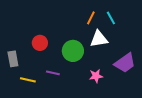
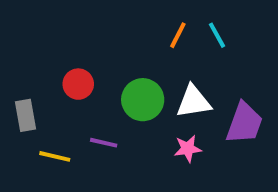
white triangle: (99, 39) -> (194, 102), moved
purple trapezoid: (125, 63) -> (244, 123), turned -35

